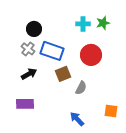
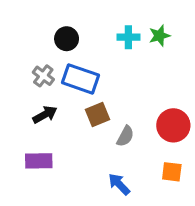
black circle: (34, 29) -> (67, 39), moved
red circle: (91, 55) -> (173, 125), moved

